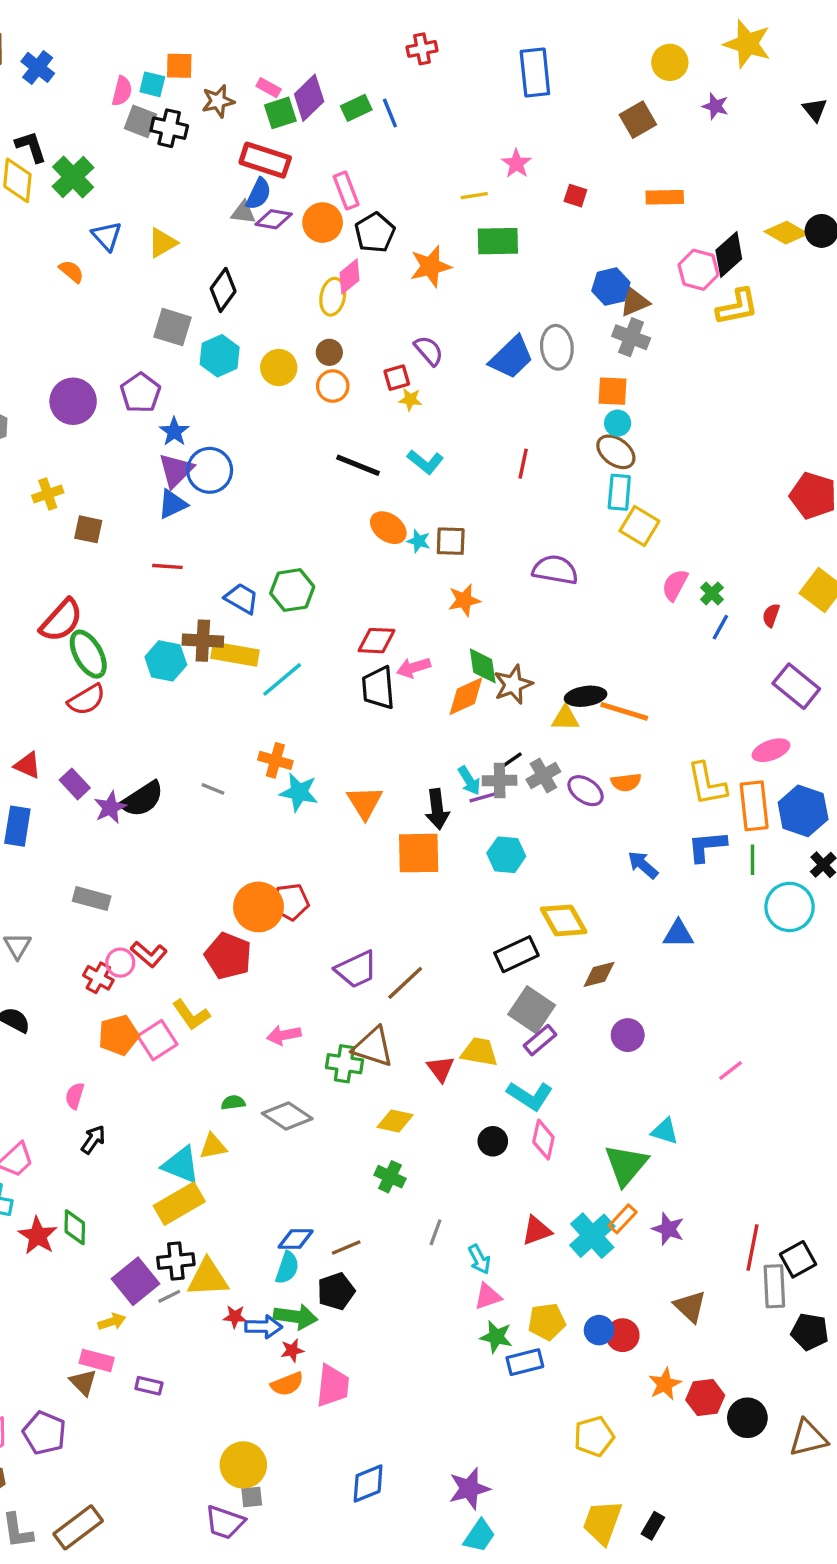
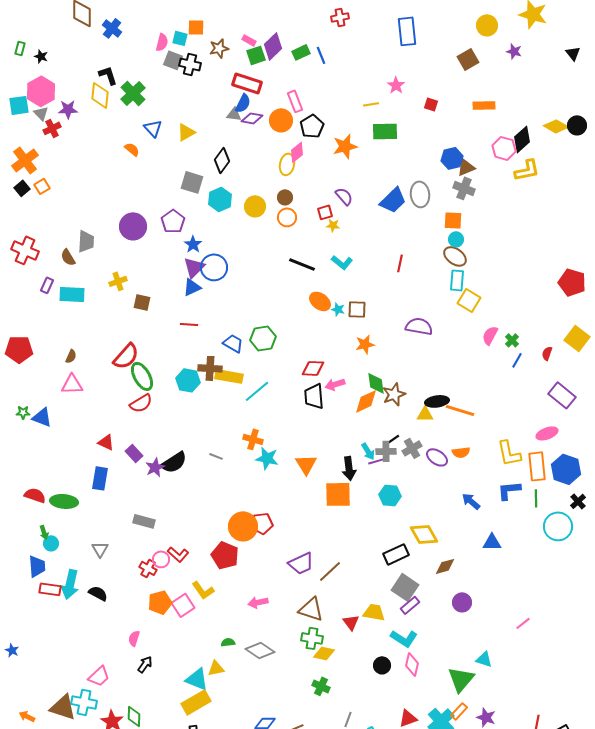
green cross: (344, 1064) -> (312, 638), moved

